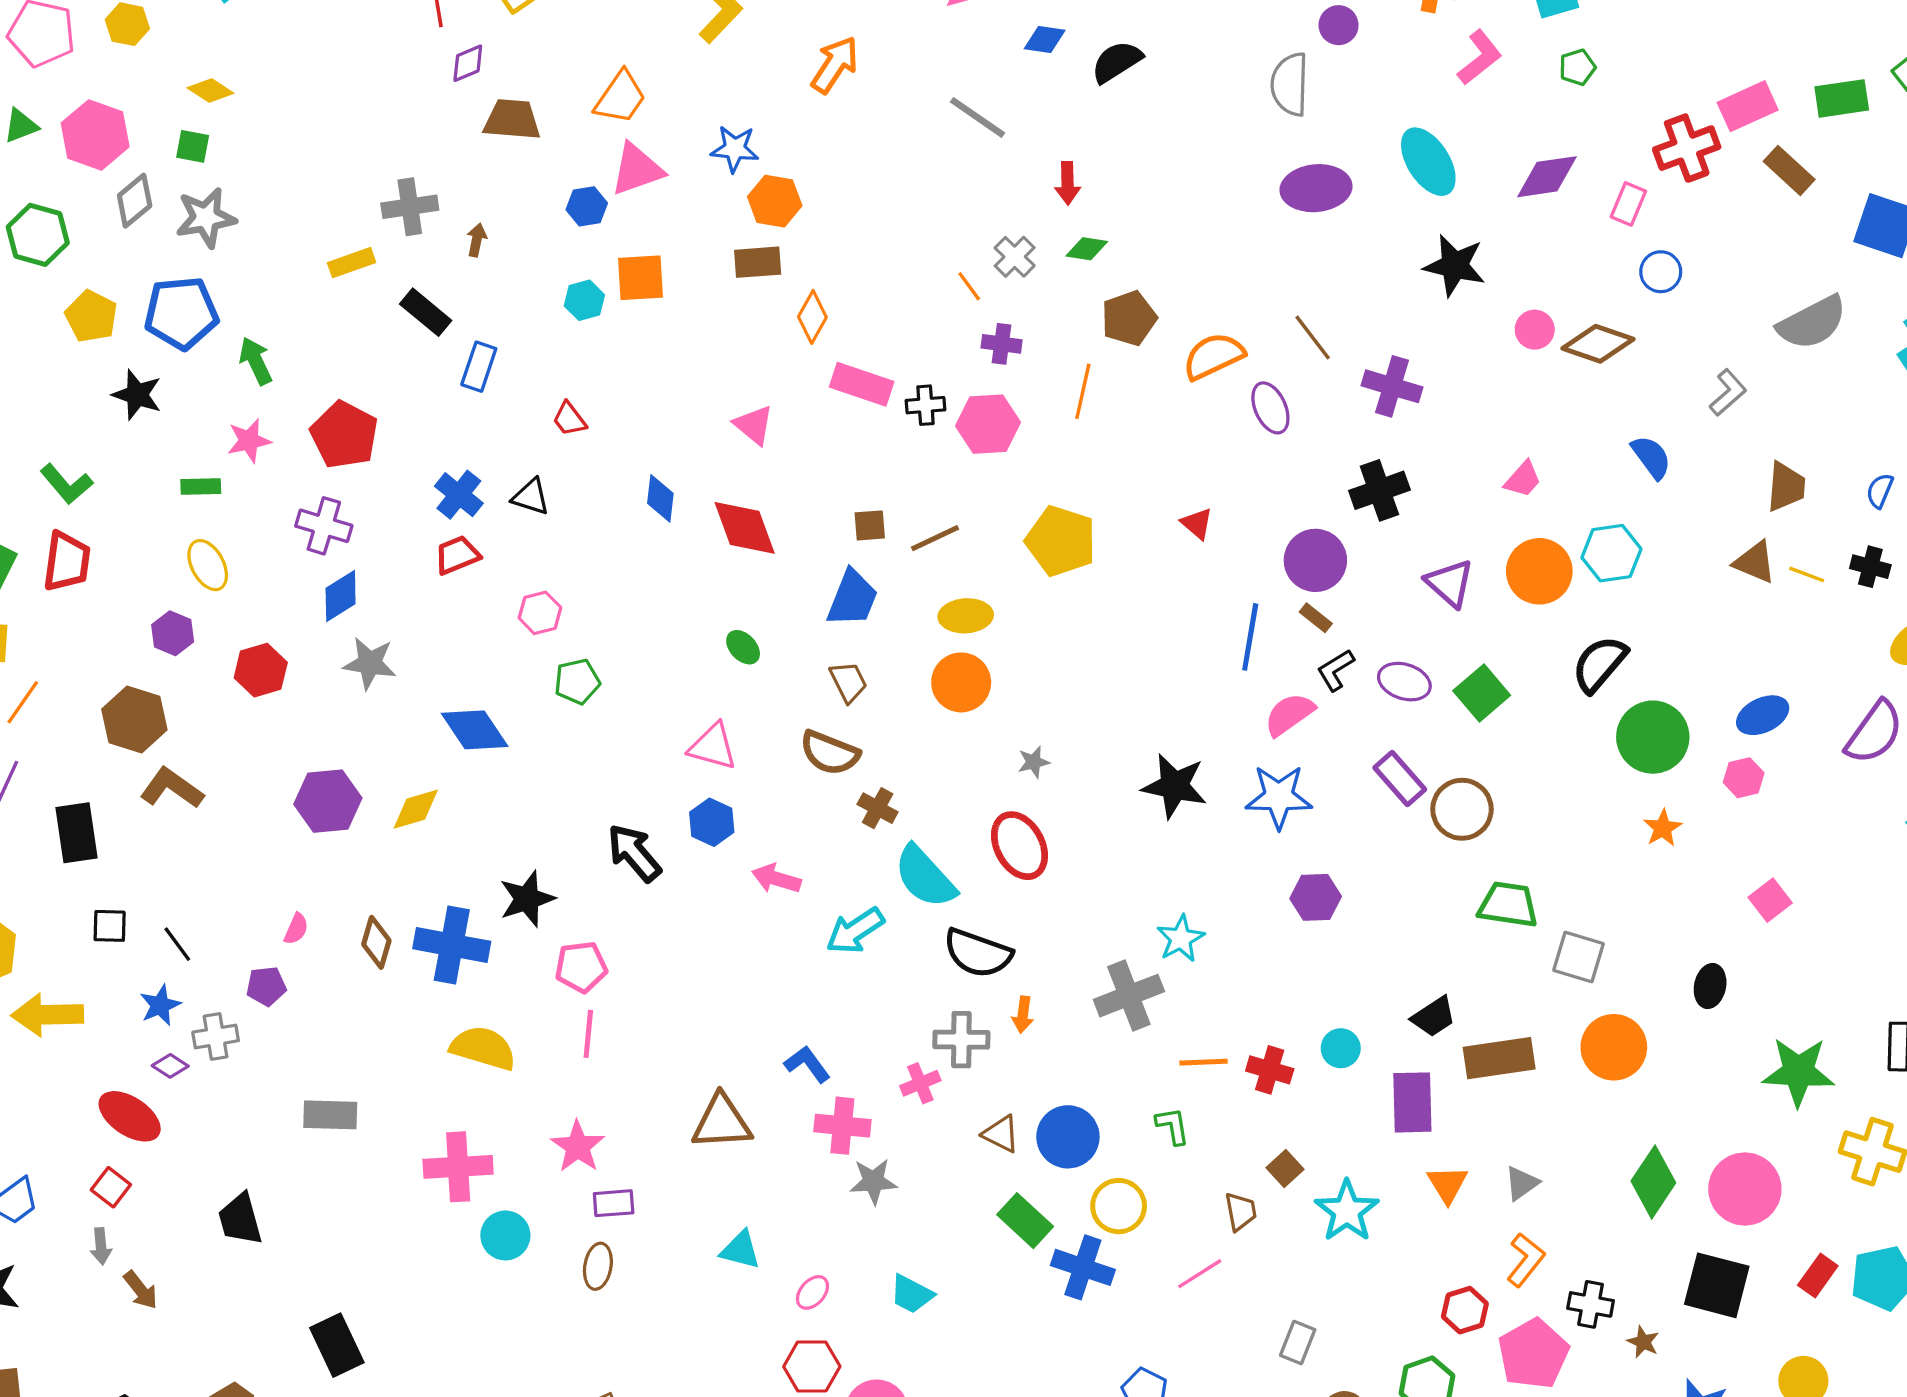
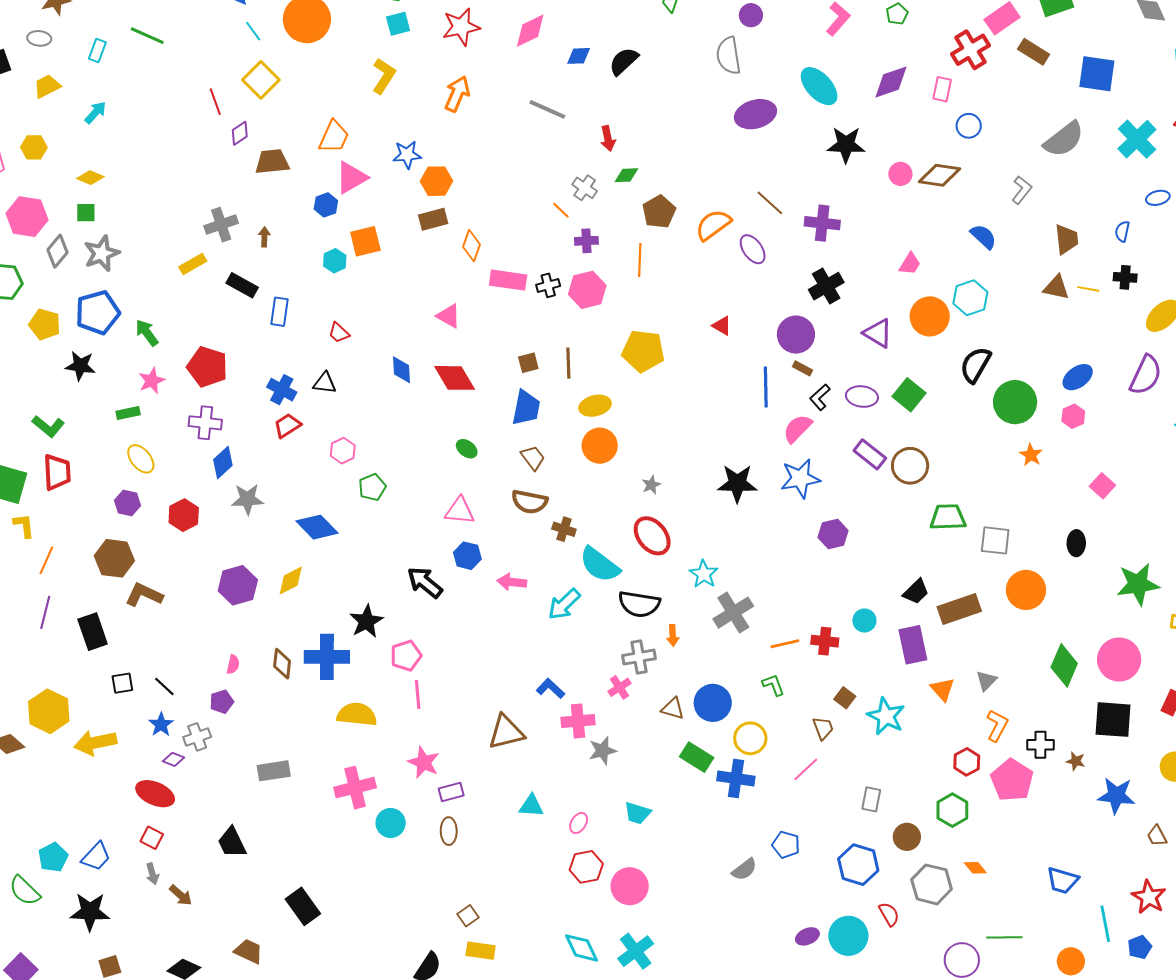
brown line: (935, 538) -> (568, 363), turned -56
cyan star: (1181, 939) -> (704, 574), moved

